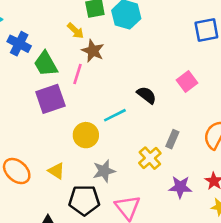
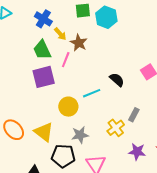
yellow arrow: (76, 31) -> (60, 34), moved
blue cross: (19, 44) -> (43, 19), moved
yellow triangle: (56, 171) -> (44, 132), size x1.5

